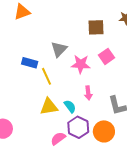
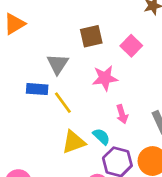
brown square: (96, 27) -> (91, 36), moved
gray triangle: (59, 49) -> (58, 64), moved
pink square: (106, 56) -> (131, 46), moved

